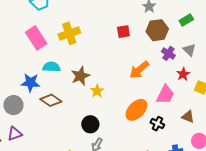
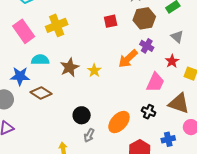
purple cross: (168, 53) -> (147, 46), moved
yellow star: (97, 91) -> (94, 70), moved
orange ellipse: (136, 110) -> (119, 122), moved
brown triangle: (188, 117) -> (179, 103), size x1.6

